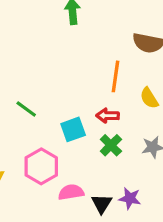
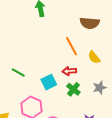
orange line: (115, 76) -> (72, 46), turned -30

